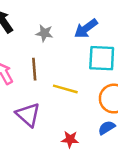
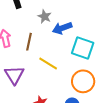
blue arrow: (86, 28) -> (62, 28), moved

